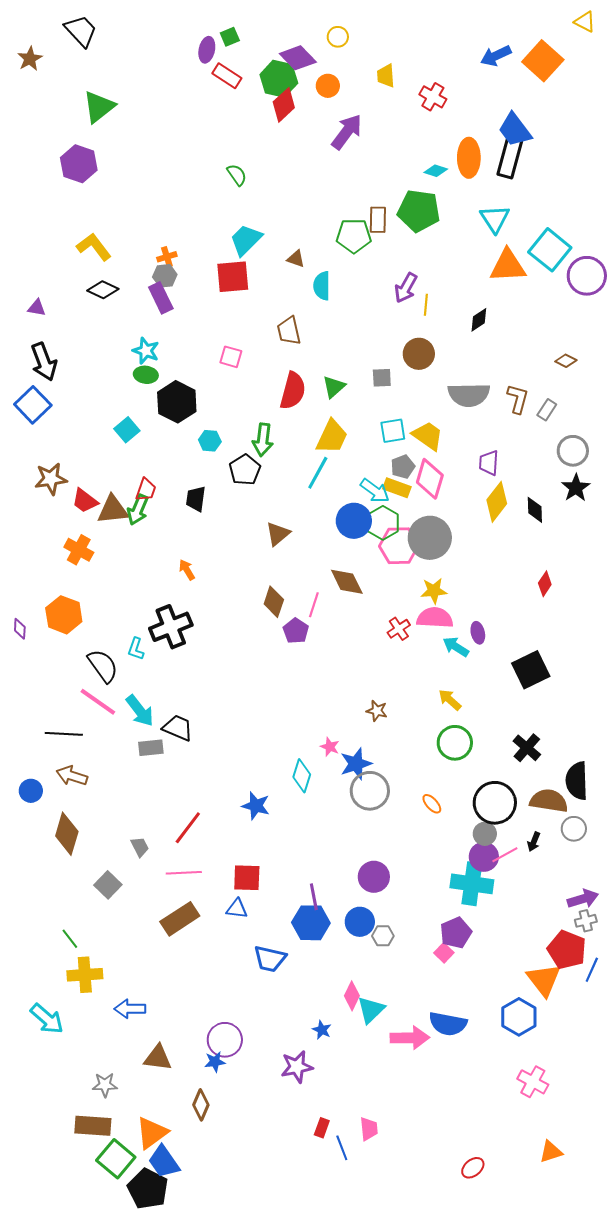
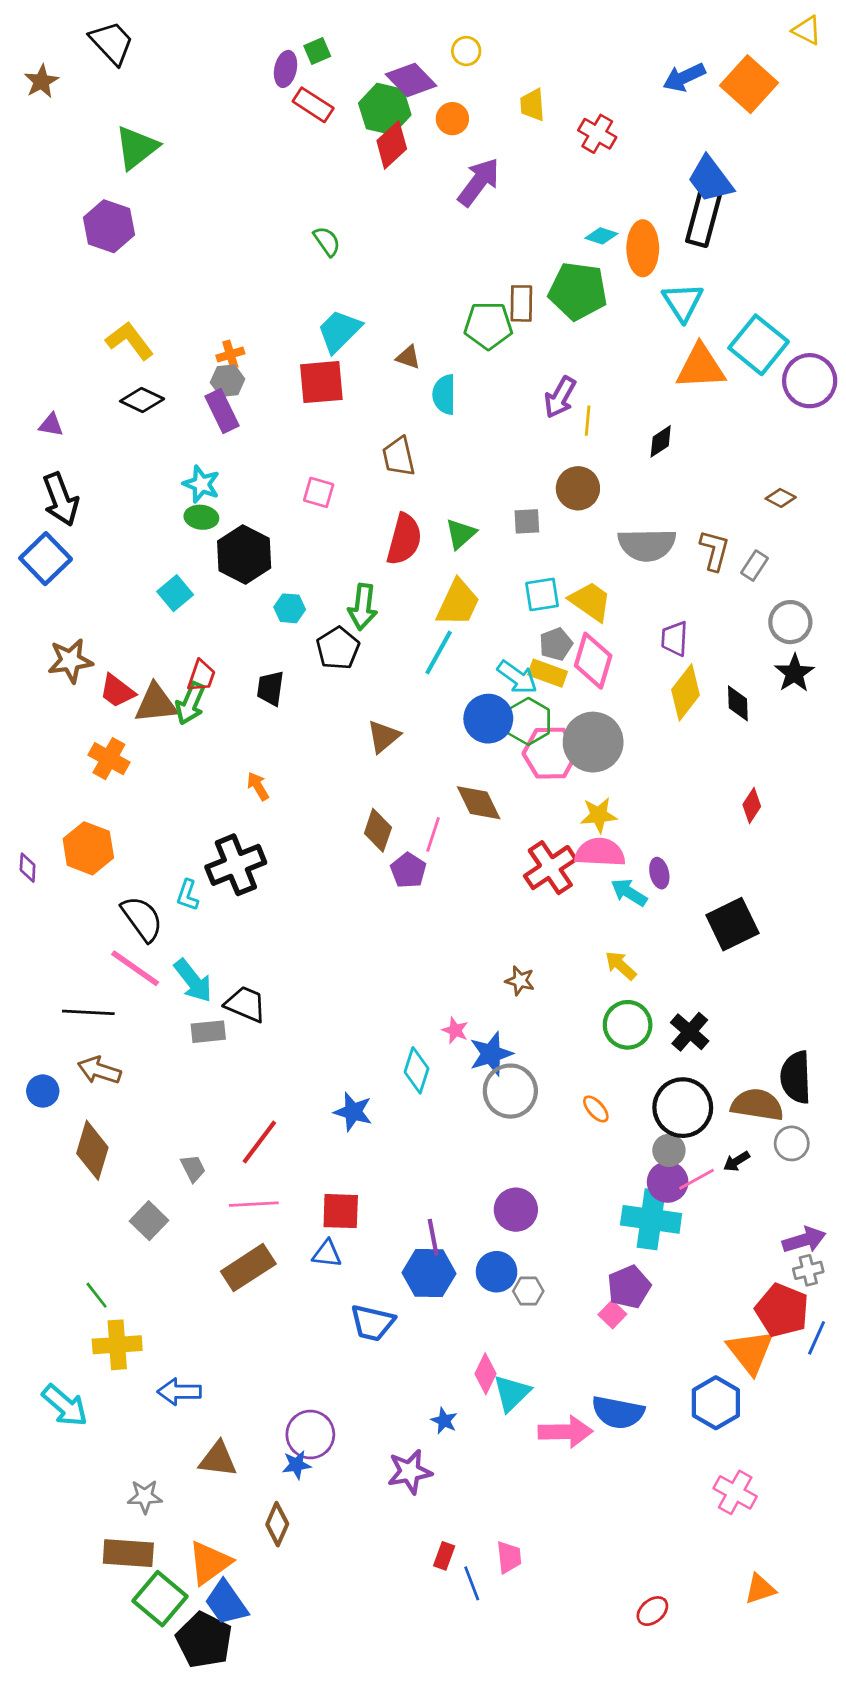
orange ellipse: (469, 158) -> (643, 248), moved
red cross: (399, 629) -> (550, 868), size x1.6
black cross: (527, 748) -> (690, 1032), moved
black arrow: (534, 842) -> (737, 1161), turned 36

